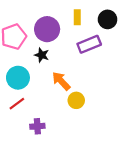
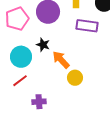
purple rectangle: (89, 44) -> (87, 26), turned 30
black star: (42, 55) -> (43, 45), moved

